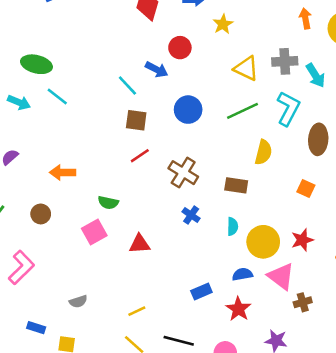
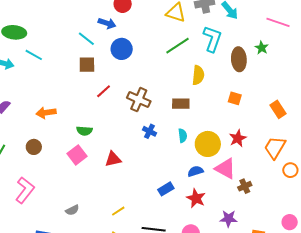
blue circle: (188, 110) -> (122, 49), moved
brown square: (136, 120) -> (87, 65), moved

